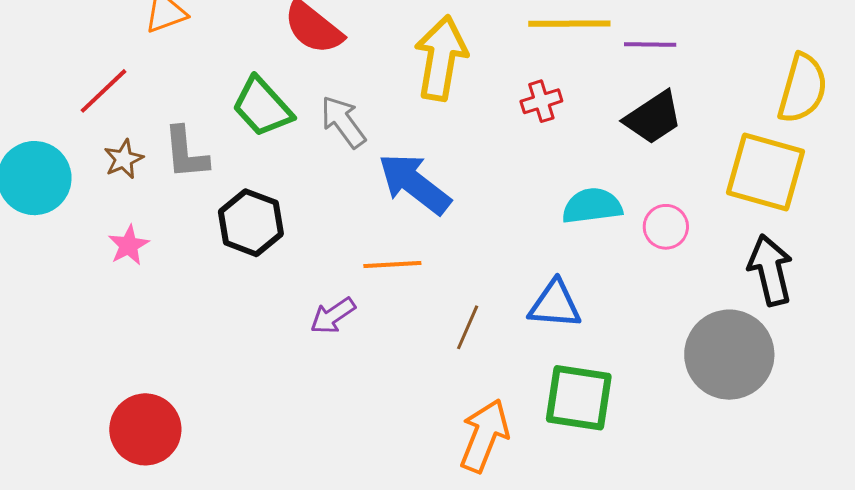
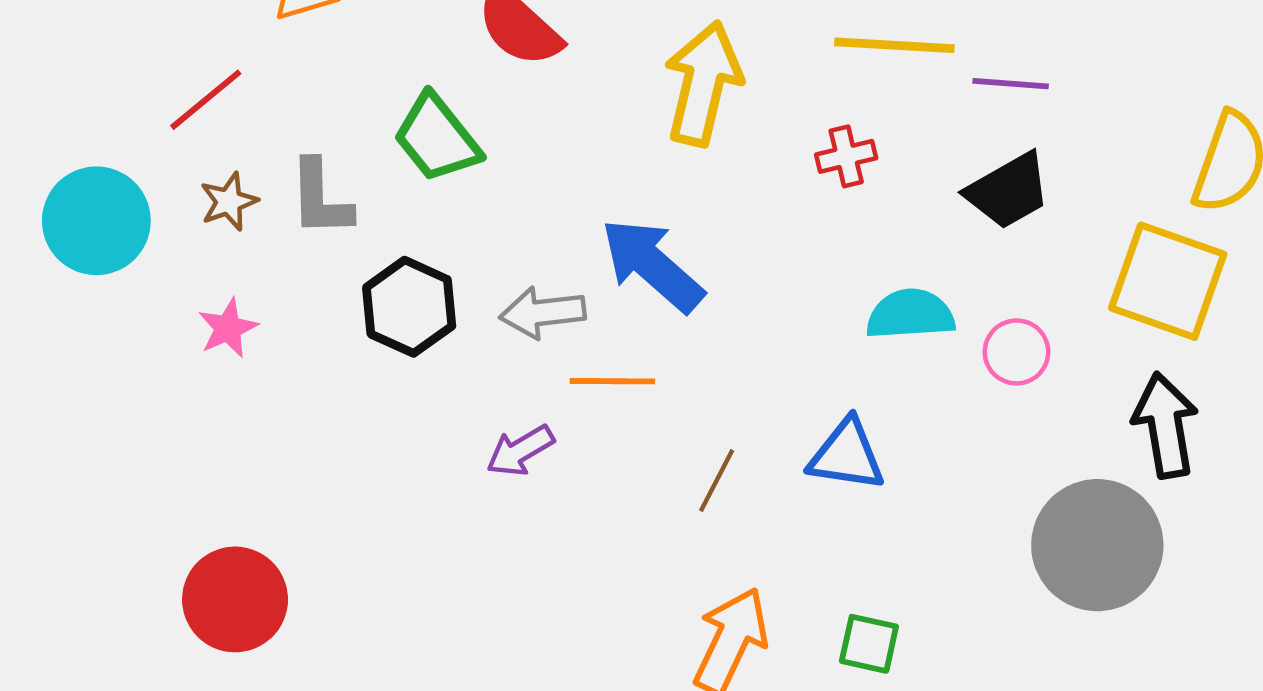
gray arrow: (343, 122) -> (543, 313), moved, turned -64
green square: (579, 398) -> (869, 644), moved, size x0.6

